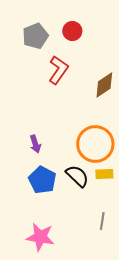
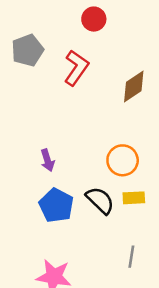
gray pentagon: (35, 36) -> (28, 50), moved
orange circle: (95, 144) -> (123, 160), size x0.7

